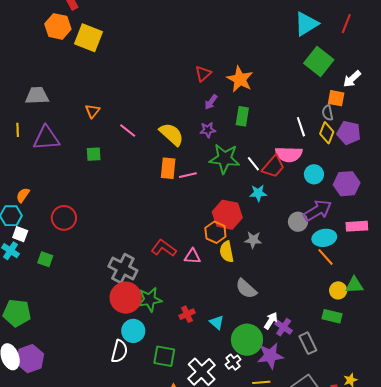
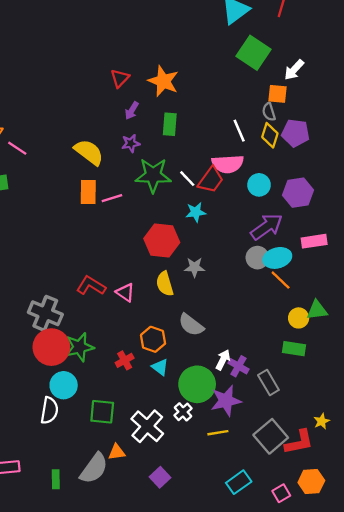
pink line: (128, 131) -> (17, 148), moved
gray circle: (298, 222) -> (257, 258), moved
orange hexagon: (215, 232) -> (153, 339), moved
pink triangle: (192, 256) -> (125, 292), turned 36

